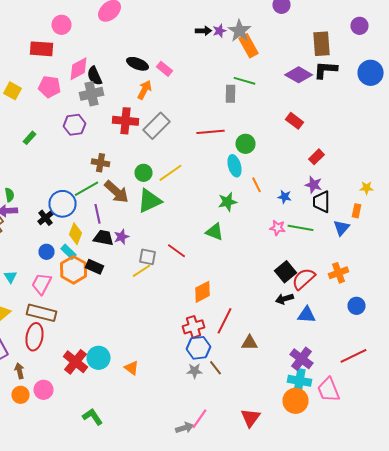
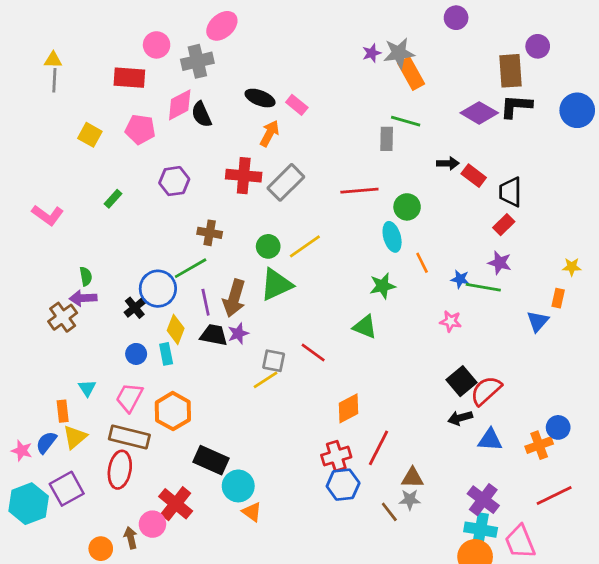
purple circle: (360, 26) -> (538, 46), moved
black arrow: (204, 31) -> (448, 163), moved
gray star: (240, 31) -> (399, 53), turned 30
gray cross: (92, 94) -> (197, 61), moved
brown arrow: (116, 192) -> (234, 298), moved, turned 64
black trapezoid: (322, 202) -> (510, 192), moved
green line: (300, 228) -> (483, 287), moved
cyan rectangle: (68, 252) -> (166, 354), turned 35
black rectangle: (94, 267) -> (211, 460), moved, size x1.4
orange hexagon: (74, 270) -> (173, 411), moved
orange cross: (338, 273) -> (539, 445), moved
cyan circle: (98, 358) -> (238, 486), moved
brown line: (216, 368) -> (389, 512), moved
brown arrow: (20, 371) -> (131, 538), moved
gray star: (194, 371) -> (410, 500), moved
pink circle: (44, 390) -> (152, 524), moved

